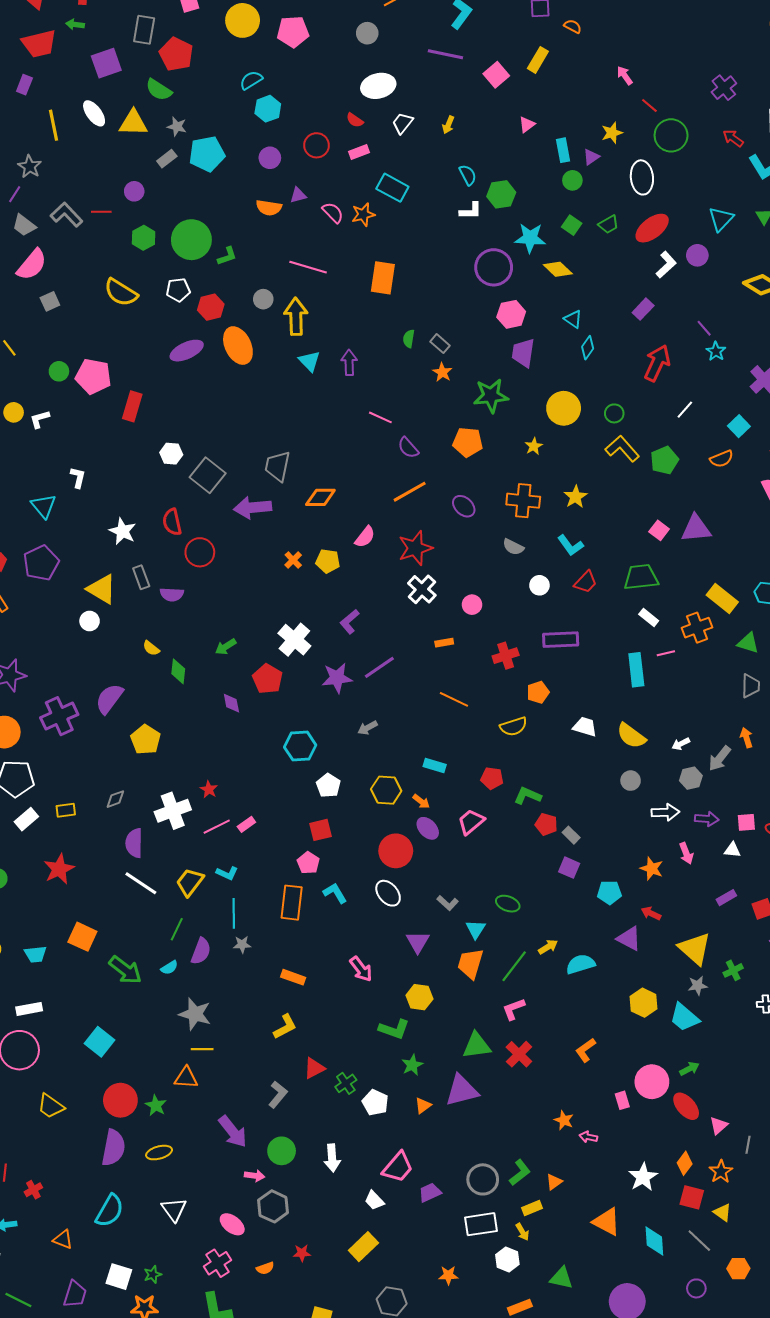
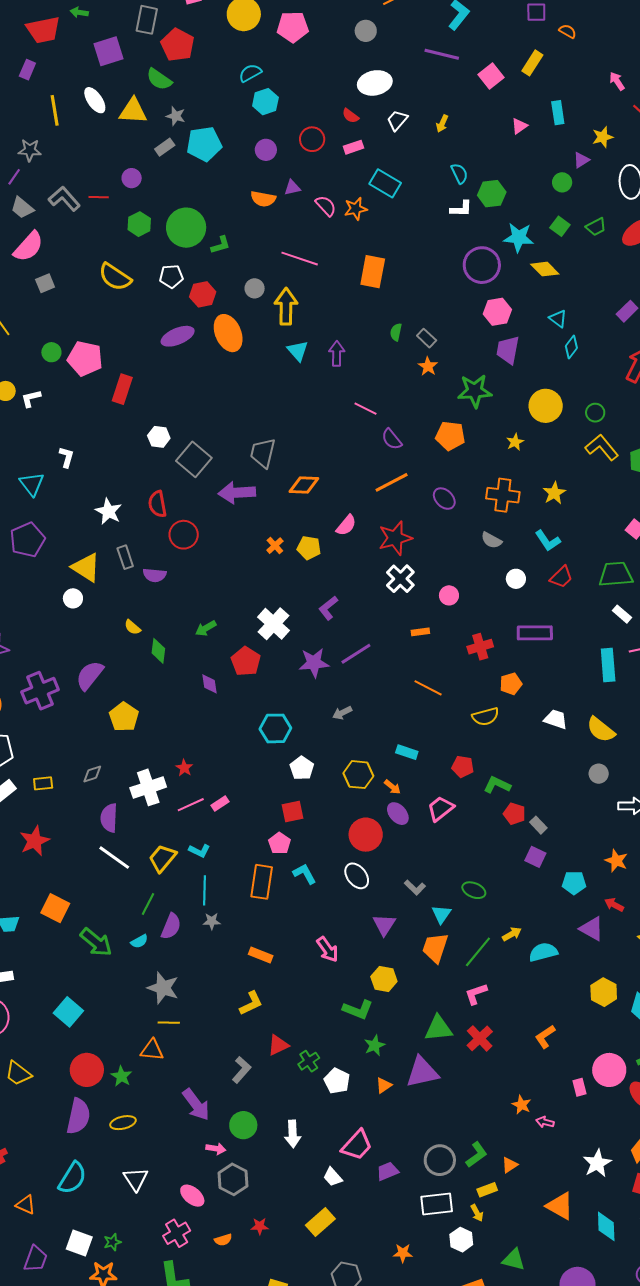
cyan rectangle: (563, 150) -> (558, 113), moved
gray star: (30, 167) -> (30, 150), turned -30

